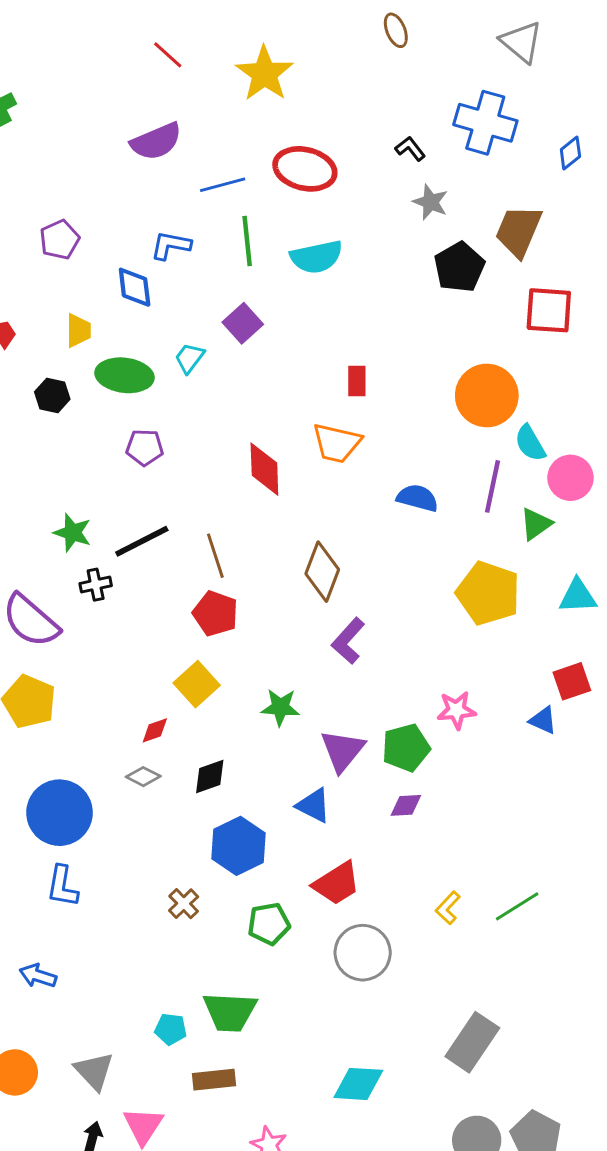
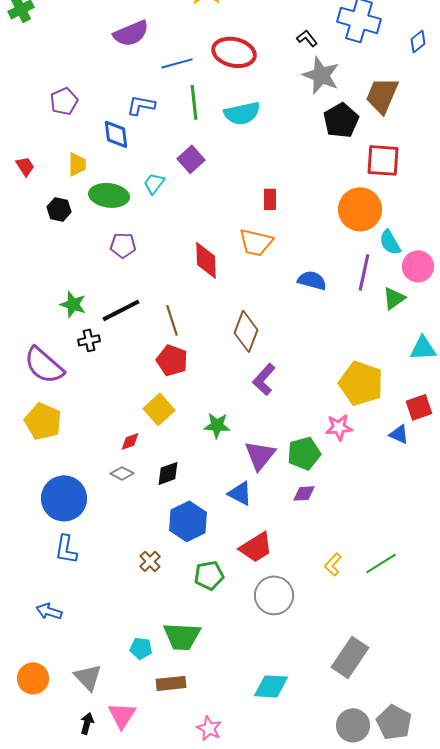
gray star: (430, 202) -> (321, 75), size x1.5
red square: (549, 310) -> (383, 160), moved
yellow pentagon: (488, 593) -> (361, 383), moved

